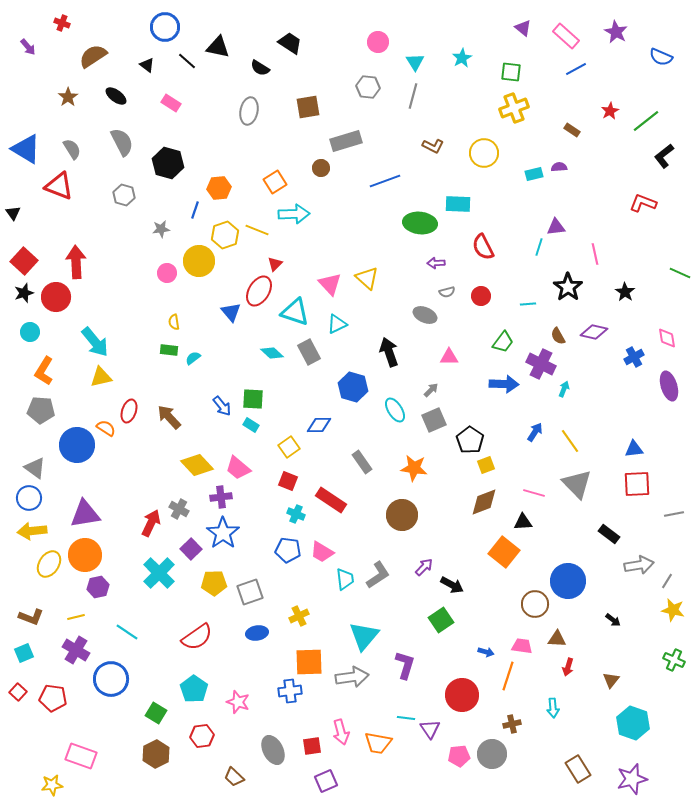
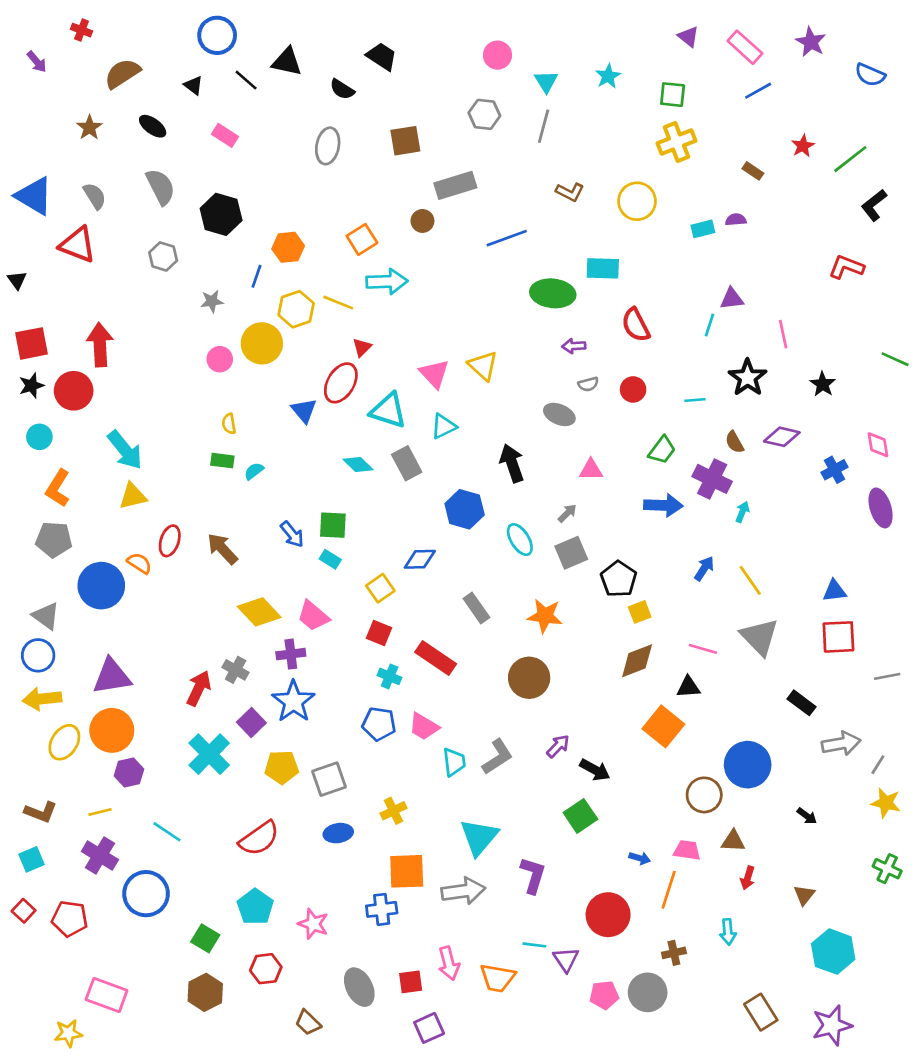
red square: (24, 261) -> (31, 343), turned 36

